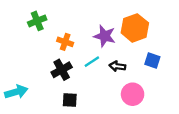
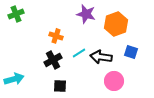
green cross: (37, 21) -> (16, 14), moved
purple star: (105, 36) -> (86, 14), moved
black arrow: (117, 66) -> (101, 57), size x1.5

